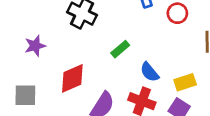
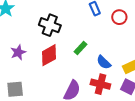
red diamond: (72, 78) -> (49, 55), moved

